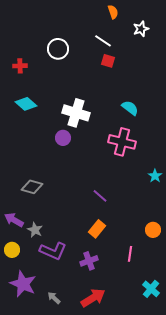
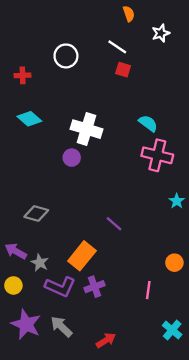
pink cross: (122, 142) -> (157, 155), moved
orange rectangle: (97, 229) -> (82, 256), moved, size x1.4
purple cross: (89, 261) -> (94, 287), moved
gray arrow: (54, 298) -> (61, 327), moved, size x1.5
red arrow: (93, 298) -> (106, 340), size x0.7

